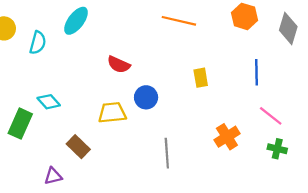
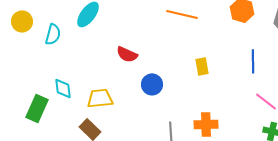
cyan diamond: (49, 102) -> (63, 88), turned 35
yellow trapezoid: (112, 113) -> (100, 98), moved
orange cross: (227, 137) -> (206, 124), moved, turned 30

